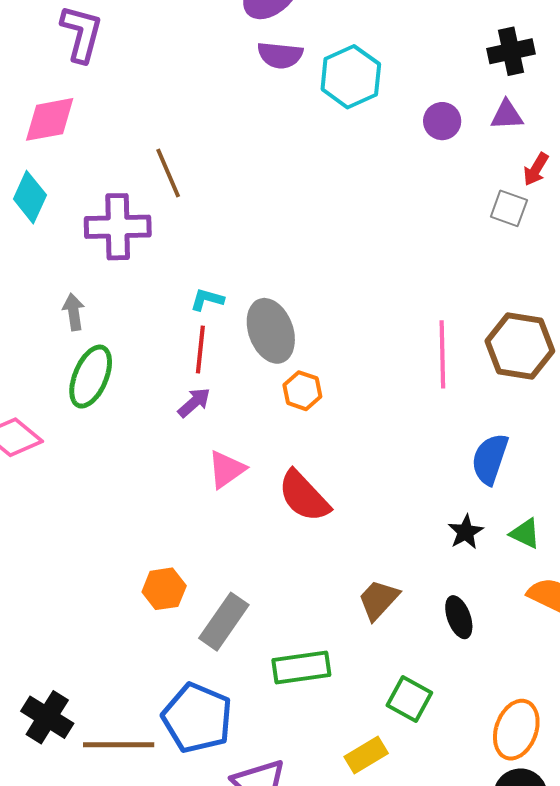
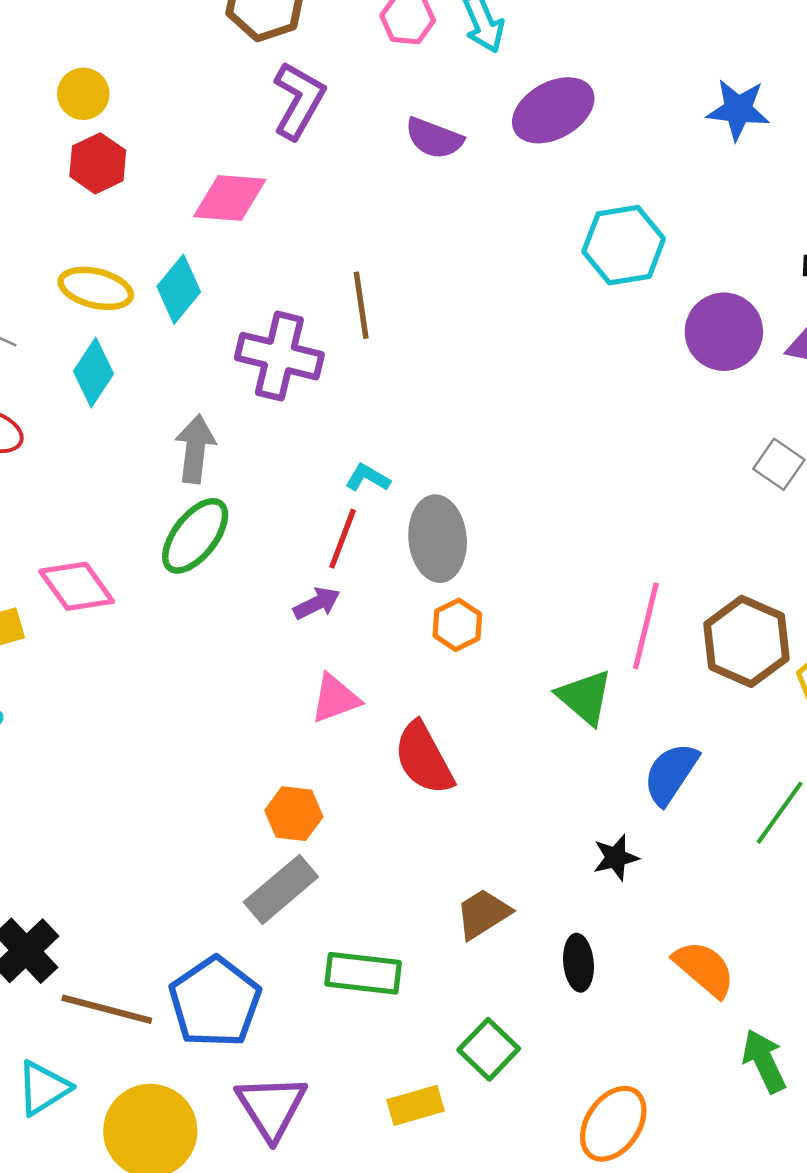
purple semicircle: (280, 55) -> (434, 138), moved
purple circle: (442, 121) -> (724, 332), size x1.6
gray arrow: (74, 312) -> (195, 449), size x1.4
green triangle: (525, 534) -> (585, 697), moved, size x1.4
orange hexagon: (164, 589) -> (294, 814), moved

